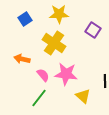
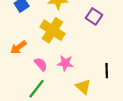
orange arrow: (22, 59) -> (18, 47), turned -49
pink star: (66, 74) -> (65, 63), size x0.7

